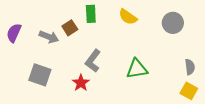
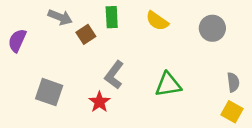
gray arrow: (49, 37) -> (60, 17), moved

